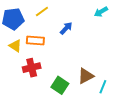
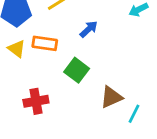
red cross: (32, 68) -> (36, 101), moved
green square: (60, 85) -> (77, 70), moved

